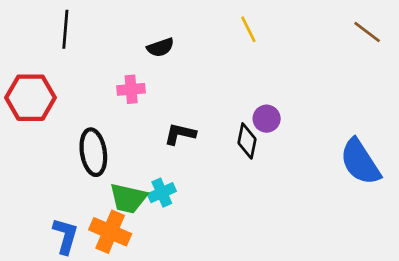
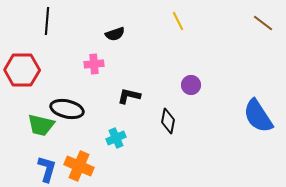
black diamond: (247, 141) -> (168, 121), moved
black ellipse: (93, 152) -> (67, 109), turned -68
green trapezoid: (128, 198) -> (41, 125), moved

